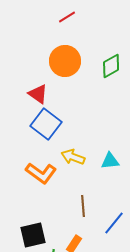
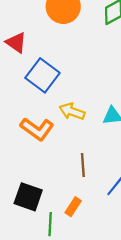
red triangle: (38, 94) -> (16, 43), moved
black square: (33, 235) -> (28, 197), turned 32

